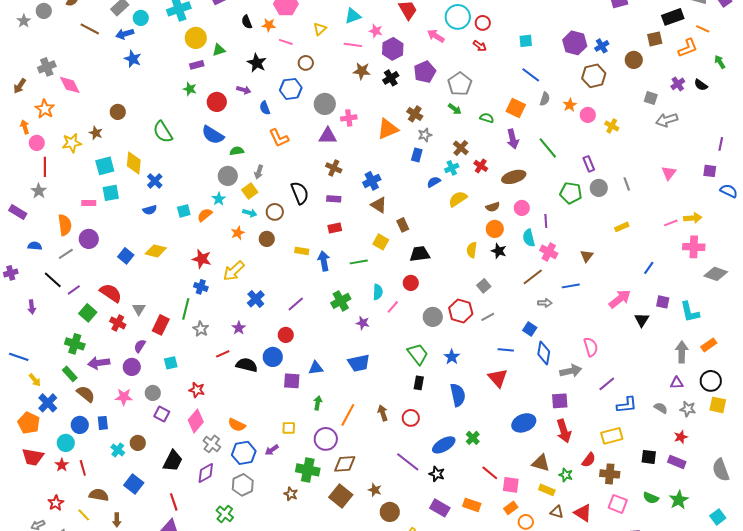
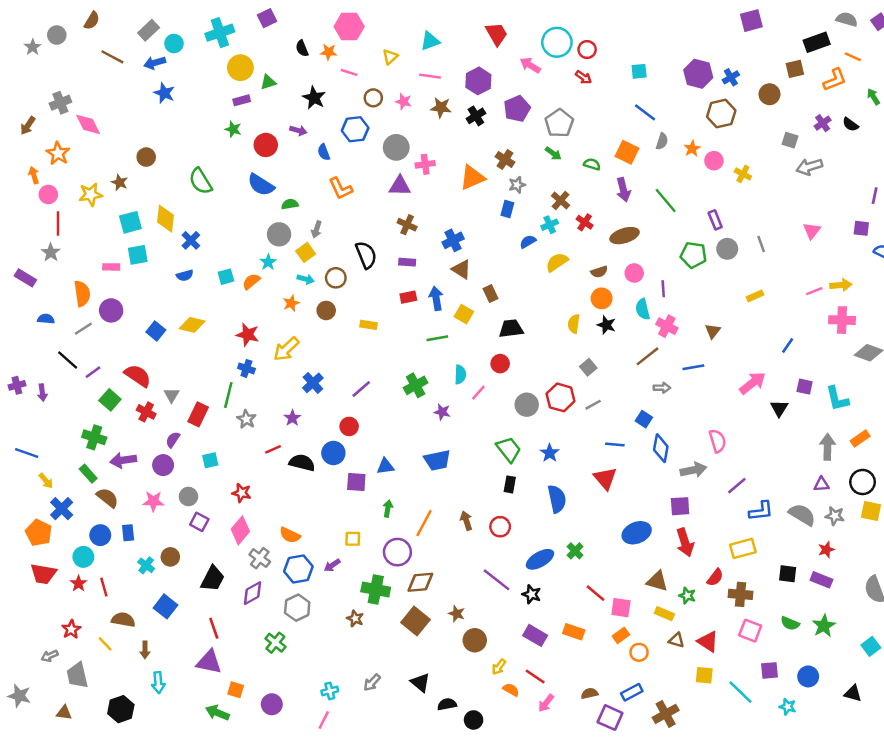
pink star: (376, 31) -> (403, 101), moved
blue arrow: (324, 261) -> (436, 298), moved
purple cross: (11, 273) -> (17, 385), moved
gray semicircle: (661, 408) -> (802, 515), size x1.6

